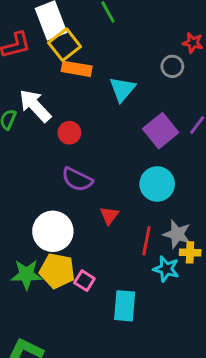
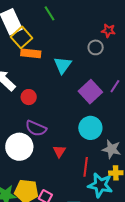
white circle: (53, 231) -> (19, 147), moved
gray star: (177, 234) -> (112, 149), moved
cyan star: (166, 269) -> (100, 185), size x1.4

